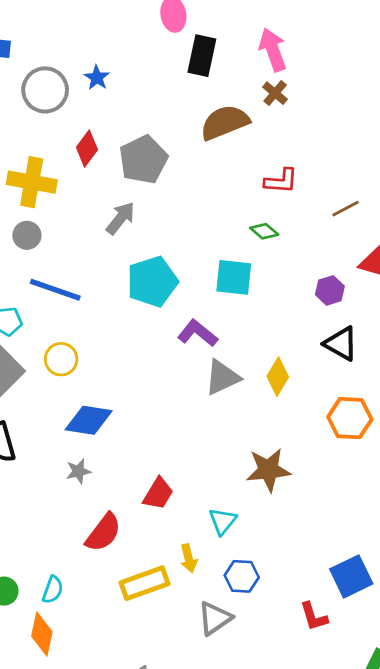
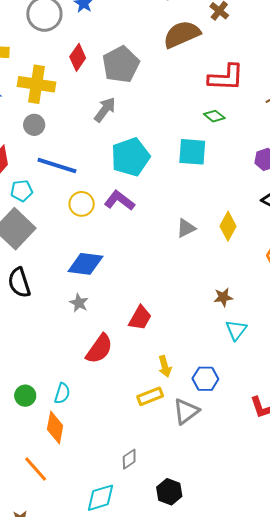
red L-shape: (281, 181) -> (226, 77), size x1.4
purple L-shape: (198, 333) -> (119, 201), moved
yellow circle: (61, 359) -> (82, 204), moved
gray triangle: (222, 377) -> (186, 228), size x0.7
brown star: (268, 470) -> (223, 297), size x0.6
gray star: (78, 471) -> (79, 303), turned -30
cyan triangle: (223, 521) -> (236, 330), moved
yellow rectangle: (145, 583) -> (150, 396), moved, size x0.7

